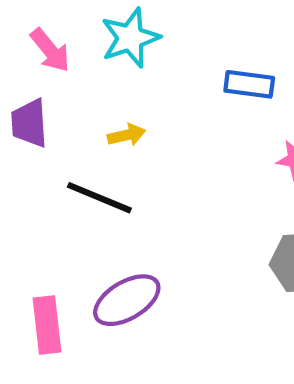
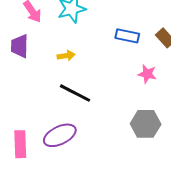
black line: (99, 198) -> (75, 93), moved

